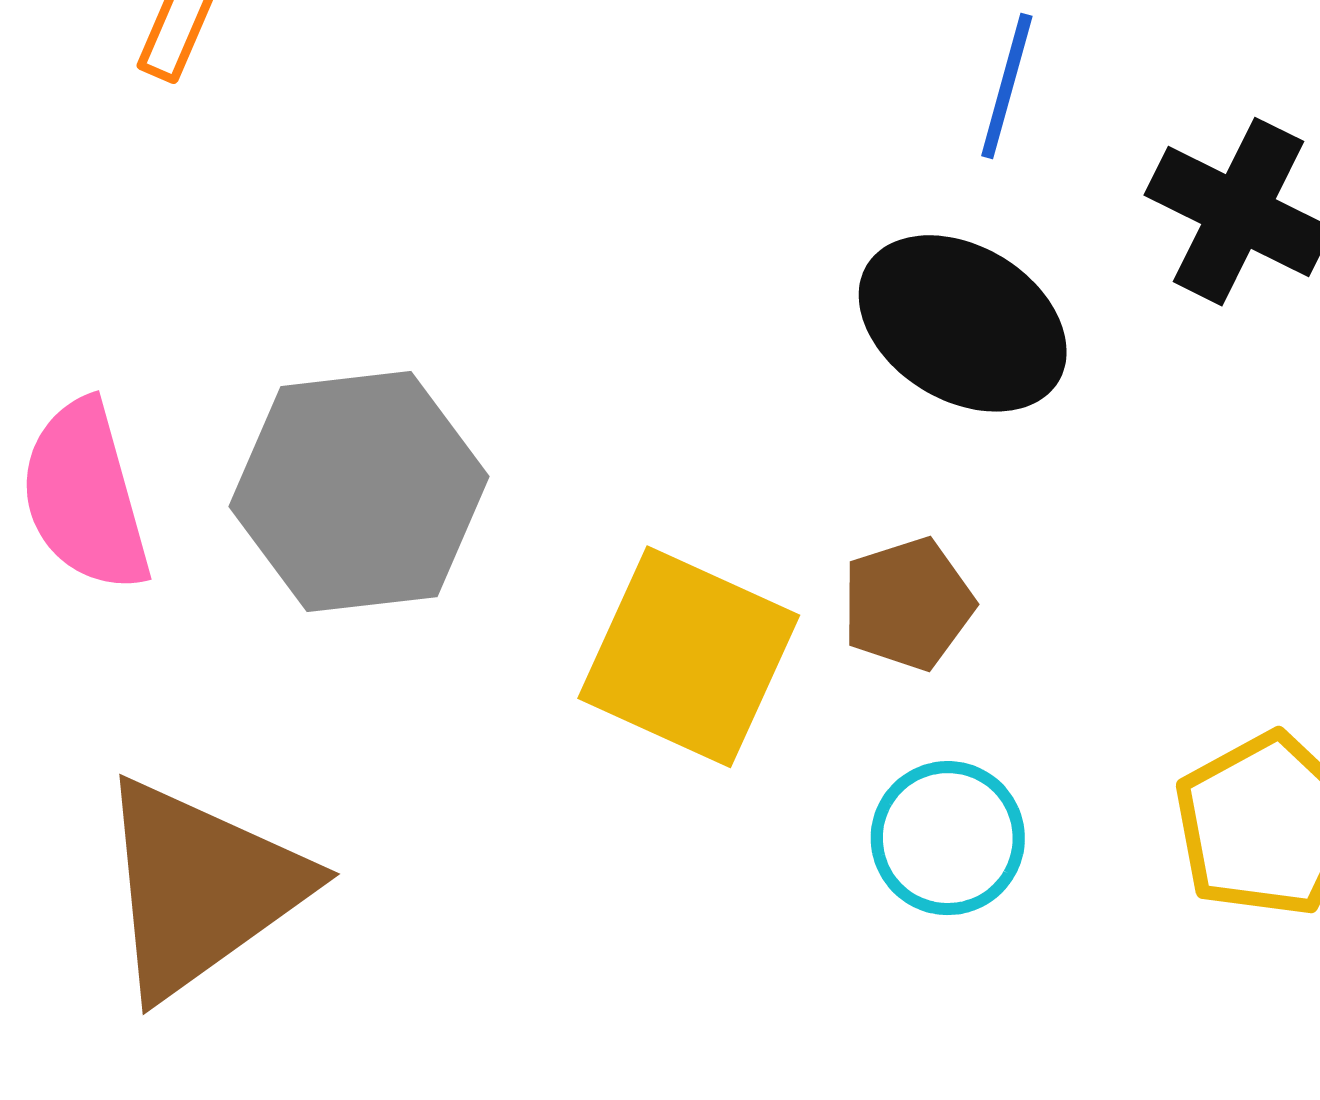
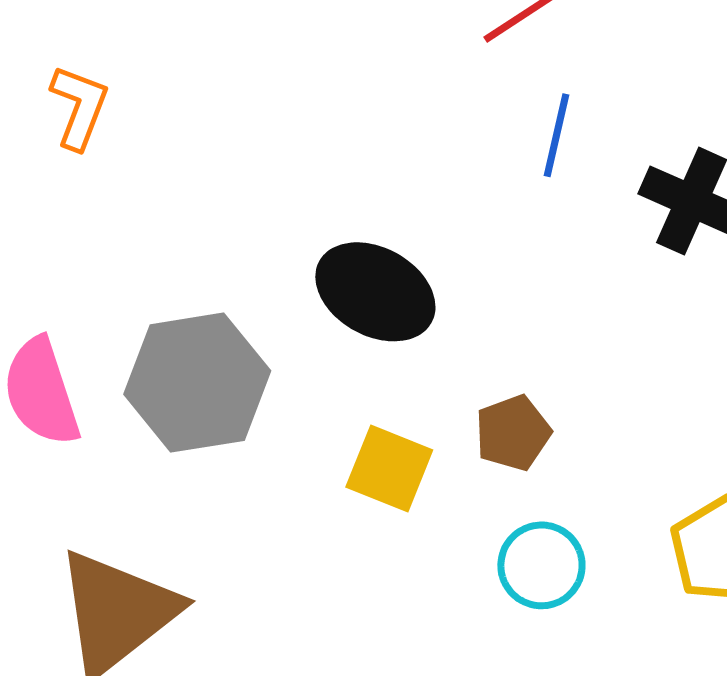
black ellipse: (963, 323) -> (375, 292), moved
yellow square: (689, 657) -> (389, 468), size x0.7

